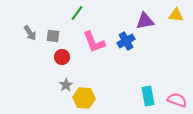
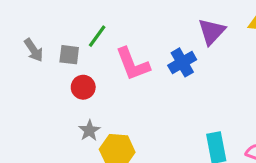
green line: (77, 13) -> (97, 36), moved
purple triangle: (145, 21) -> (212, 32), turned -36

